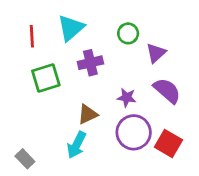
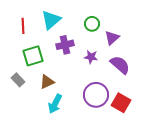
purple star: (127, 98) -> (91, 57), moved
brown triangle: (88, 114) -> (47, 82), moved
gray rectangle: (25, 159) -> (18, 80), moved

